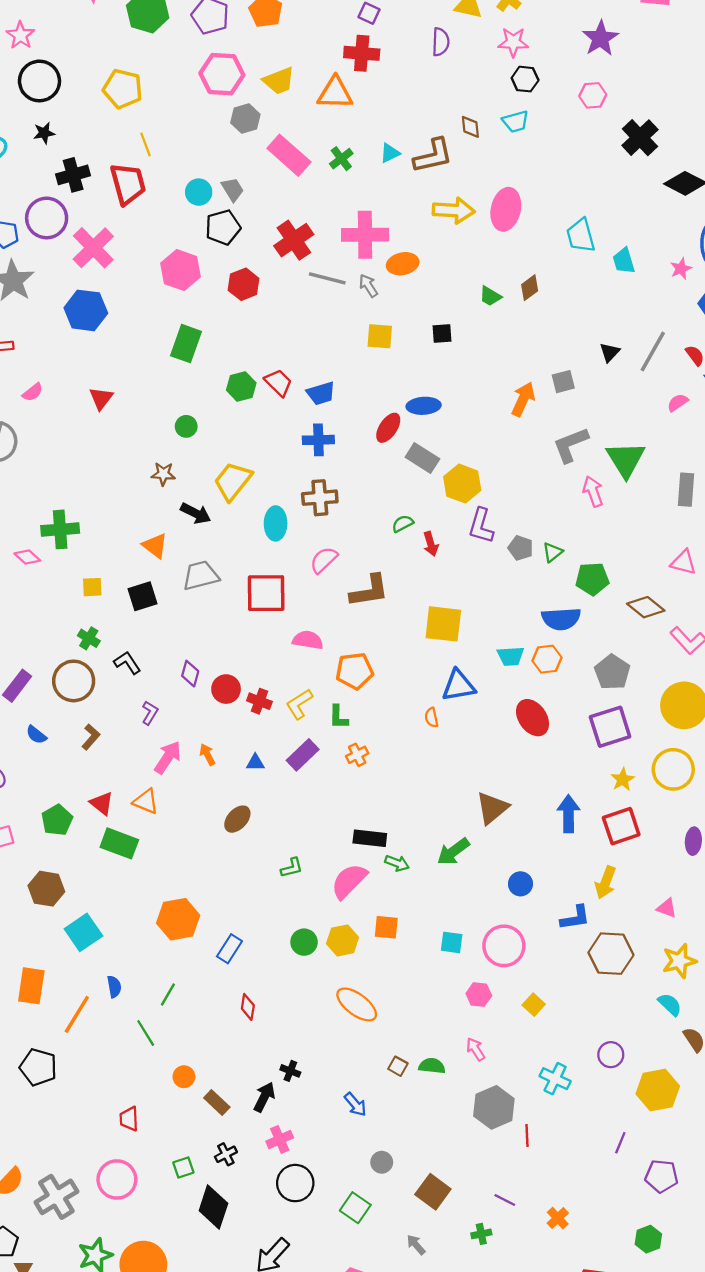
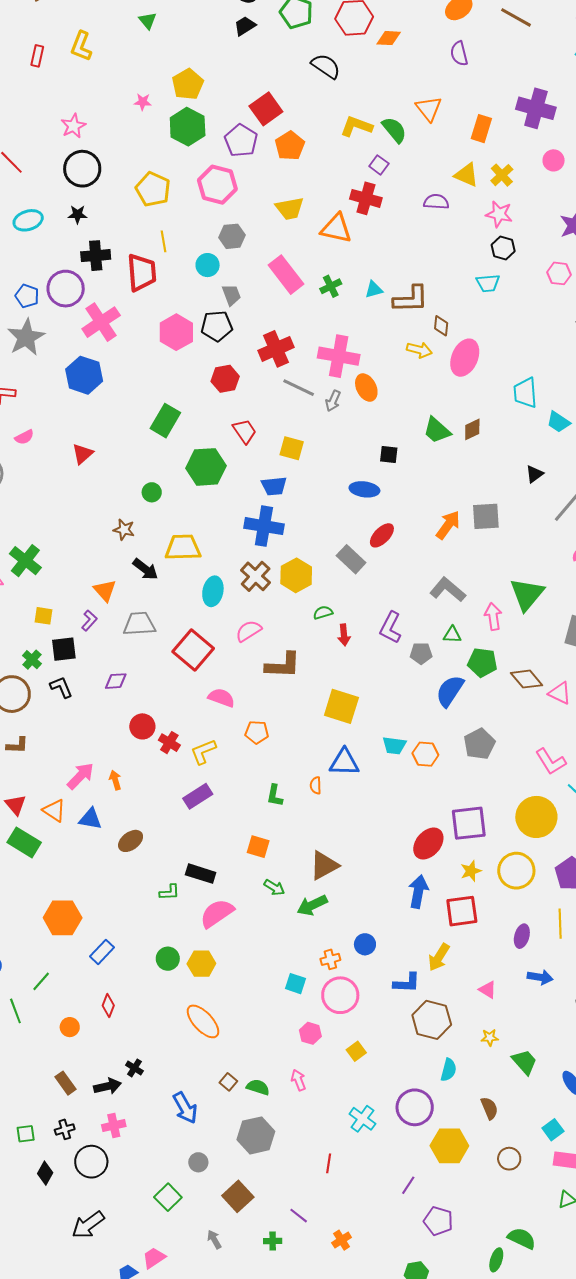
purple semicircle: (441, 42) -> (436, 202), turned -100
pink hexagon: (222, 74) -> (217, 185), moved
gray hexagon: (245, 119) -> (232, 236), moved
brown diamond: (470, 127) -> (441, 326), moved
cyan circle: (199, 192) -> (208, 265), moved
yellow arrow: (454, 210) -> (419, 350), size x0.7
cyan trapezoid: (624, 261) -> (558, 422), turned -50
orange ellipse: (403, 264) -> (366, 388), turned 64
pink hexagon: (180, 270) -> (176, 332), moved
gray arrow: (368, 286) -> (333, 401), turned -135
green trapezoid: (490, 296) -> (437, 430), size x1.4
yellow square: (380, 336) -> (292, 448), moved
black triangle: (610, 352) -> (534, 474), moved
gray square: (563, 382) -> (486, 516), size x1.4
red trapezoid: (278, 383) -> (245, 431), moved
green hexagon: (241, 387) -> (206, 467), size x1.5
blue ellipse: (424, 406) -> (364, 489), moved
red ellipse: (388, 428) -> (382, 535), moved
blue cross: (318, 440) -> (264, 526), size x1.4
gray L-shape: (571, 445) -> (448, 590), moved, turned 51
yellow trapezoid: (233, 481) -> (183, 547), turned 39
yellow hexagon: (462, 484) -> (296, 575), moved
brown cross: (320, 498) -> (256, 576), turned 36
green cross: (60, 529) -> (25, 561), turned 32
gray pentagon: (521, 548) -> (421, 653), turned -30
green triangle: (553, 552) -> (452, 635), moved, turned 30
green pentagon: (592, 579) -> (482, 662), moved
red square: (266, 593) -> (193, 650), turned 30
black square: (143, 596) -> (64, 649), moved
brown diamond: (646, 607) -> (526, 679), moved
blue semicircle: (561, 619) -> (450, 691), moved, turned 116
orange pentagon: (355, 671) -> (257, 732), size x0.7
gray pentagon: (612, 672) -> (479, 744), moved
purple diamond: (190, 674) -> (116, 681), moved, turned 60
purple L-shape: (150, 713) -> (89, 621), moved
green L-shape: (338, 717) -> (275, 796), moved
red ellipse: (533, 718) -> (428, 843), moved, turned 64
brown L-shape: (91, 737) -> (17, 745), turned 40
orange cross: (357, 755) -> (330, 959), moved
blue triangle: (255, 763) -> (90, 819), moved, size x1.4
brown triangle: (492, 808) -> (324, 865), moved
black rectangle: (370, 838) -> (201, 874), moved
green arrow: (397, 863) -> (274, 887), moved
orange square: (386, 927) -> (258, 847), moved
yellow star: (679, 961) -> (490, 1038), size x0.6
cyan semicircle: (670, 1004) -> (449, 1070), moved, turned 50
purple circle: (611, 1055) -> (415, 1107), size x1.6
orange circle: (184, 1077) -> (70, 1027), moved
black arrow: (264, 1097) -> (107, 1086), turned 40
blue arrow: (355, 1104) -> (185, 1108), size x1.4
gray hexagon: (494, 1107) -> (256, 1135), moved
black circle: (295, 1183) -> (91, 1162), moved
black diamond: (213, 1207) -> (45, 1173), size x0.6

